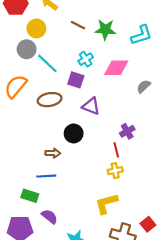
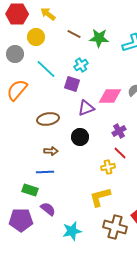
gray circle: (27, 49) -> (15, 54), moved
pink diamond: (116, 68) -> (110, 96), moved
brown ellipse: (50, 100) -> (48, 119), moved
purple triangle: (91, 106) -> (86, 108), turned -42
black circle: (74, 133) -> (80, 137), moved
red line: (116, 150) -> (120, 153), moved, turned -32

